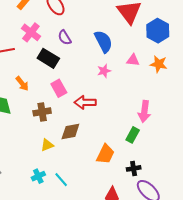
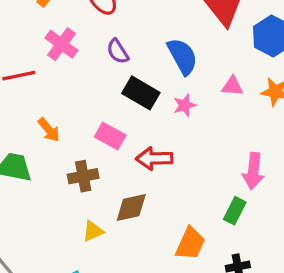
black rectangle: (48, 58) -> (141, 93), moved
pink rectangle: (59, 88) -> (110, 136), turned -30

